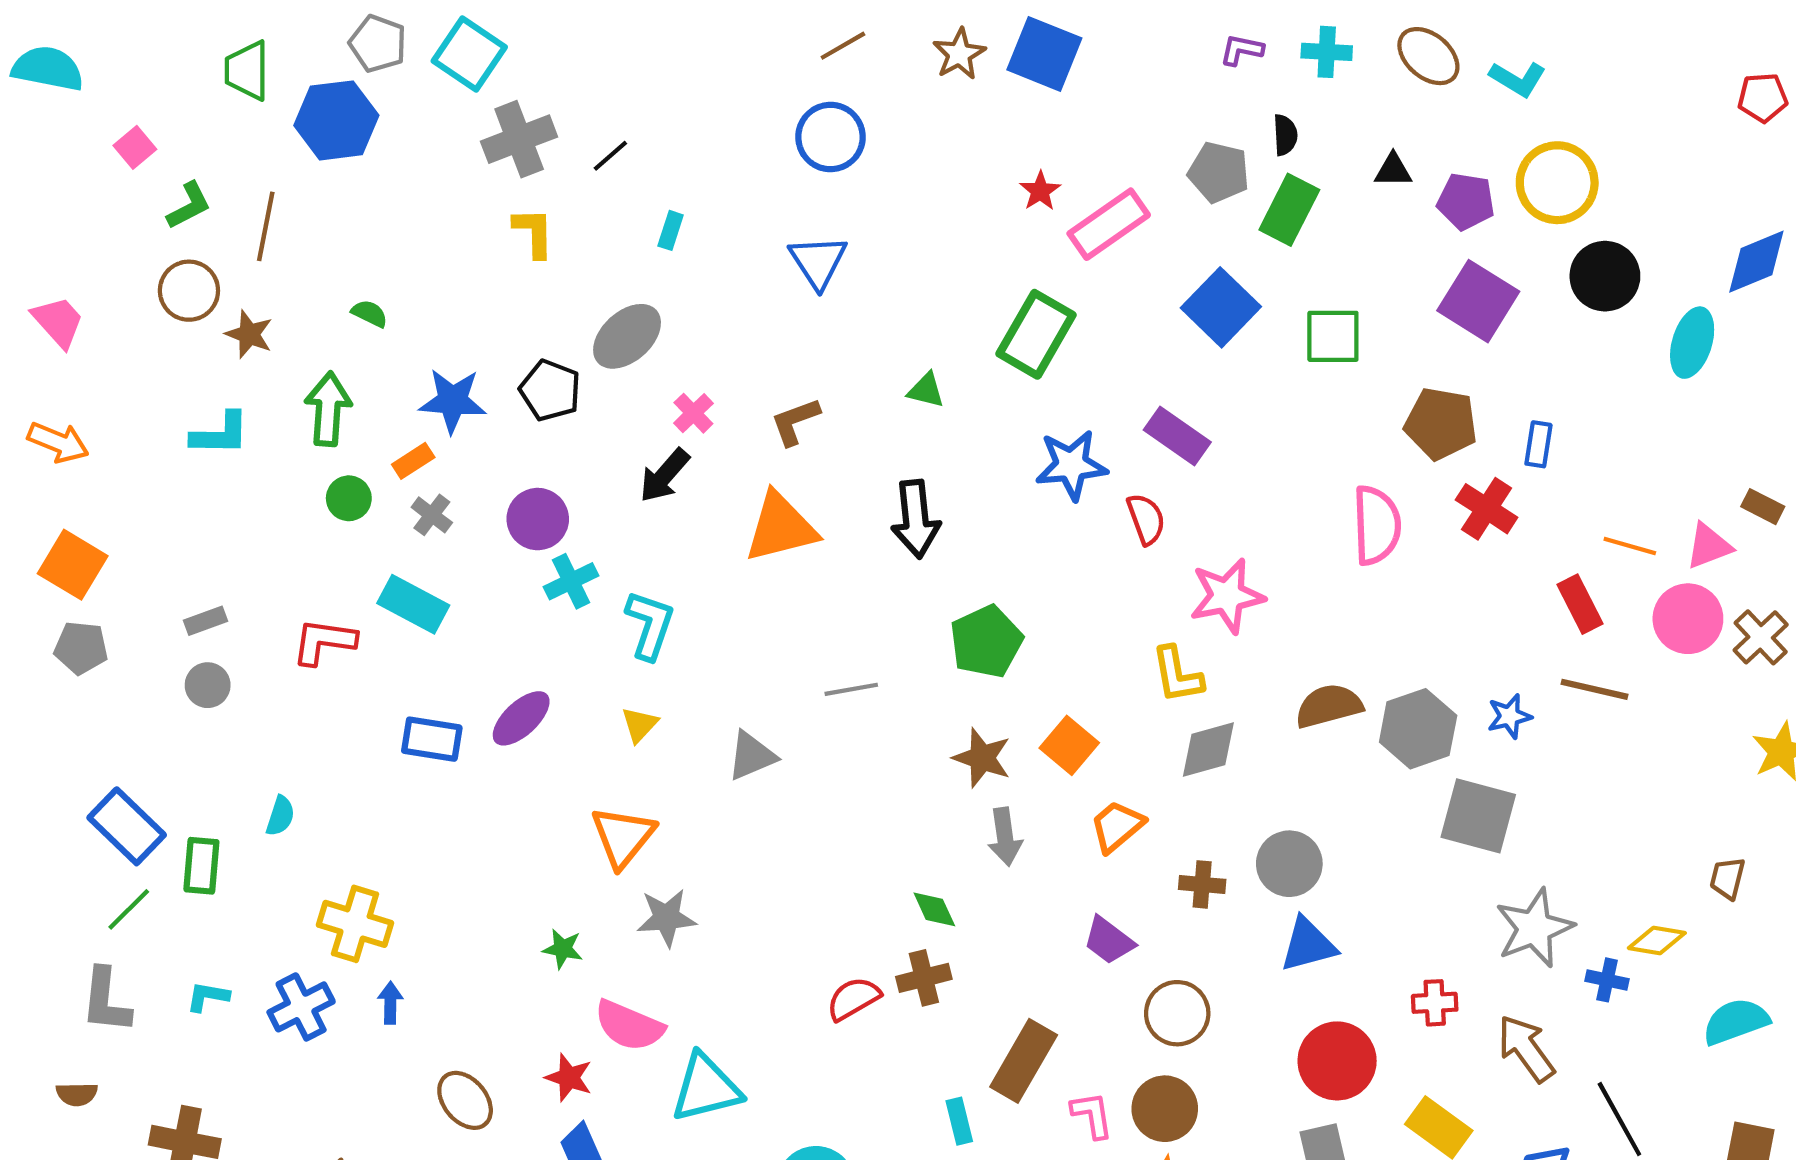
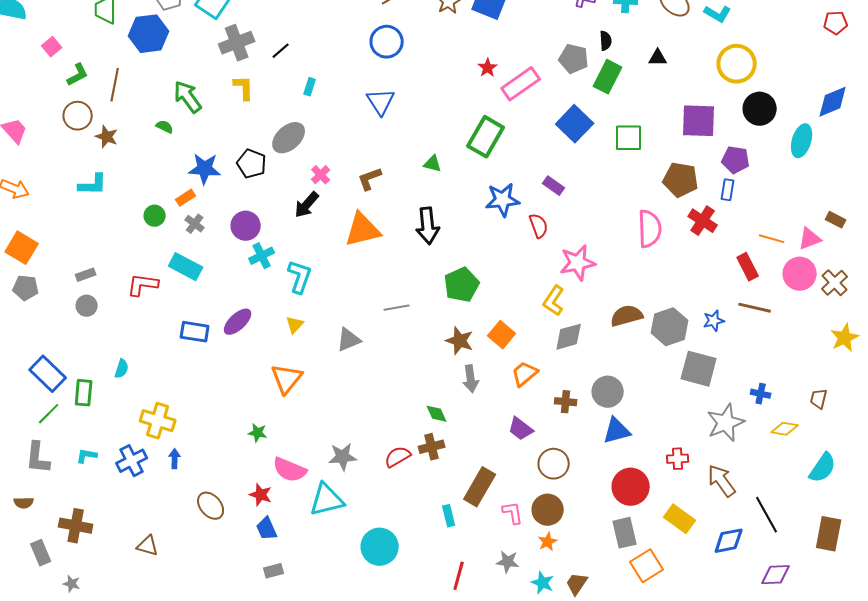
purple pentagon: (1466, 201) -> (736, 160), moved
purple square: (1478, 301) -> (699, 121), turned -30
green arrow: (328, 409) -> (188, 97), moved, turned -40
purple rectangle: (1177, 436) -> (554, 186), size x0.7
yellow L-shape: (1177, 675) -> (554, 301), turned 44
gray star: (666, 918) -> (343, 457), moved
blue cross: (1607, 980) -> (761, 394), moved
cyan semicircle: (1736, 1021) -> (823, 468), turned 144

